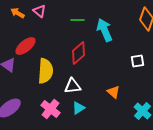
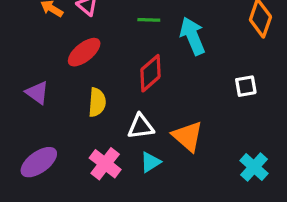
red ellipse: (26, 46) -> (84, 52), moved
yellow semicircle: (46, 71) -> (97, 102), size x0.7
orange triangle: (114, 92) -> (188, 136), moved, size x1.5

